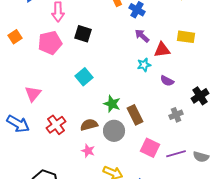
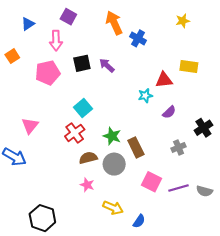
black square: (83, 34) -> (82, 63), turned -30
purple arrow: (142, 36) -> (107, 65), moved
orange square: (15, 37) -> (12, 56), moved
purple semicircle: (167, 81) -> (169, 112), turned -72
red cross: (56, 125) -> (75, 133), moved

